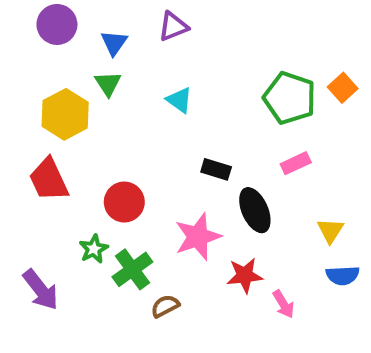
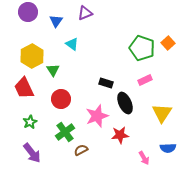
green triangle: (108, 84) -> (53, 70), moved
cyan triangle: (179, 100) -> (72, 44), moved
yellow triangle: (330, 231) -> (162, 113), size x1.5
green star: (94, 249) -> (30, 122), moved
blue semicircle: (343, 275) -> (168, 148), moved
purple arrow: (41, 290) -> (32, 153), moved
pink arrow: (283, 304) -> (144, 158), moved

